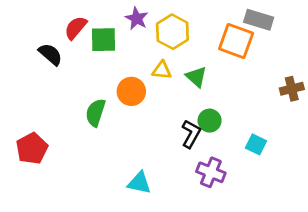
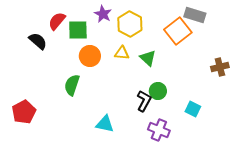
orange square: (236, 41) -> (178, 31), turned 32
orange circle: (131, 91) -> (90, 56), moved
cyan triangle: (139, 183) -> (105, 124), moved

